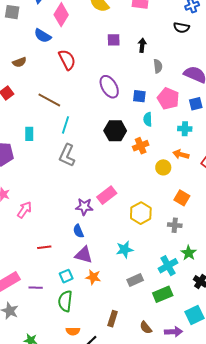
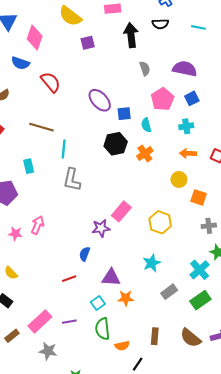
purple square: (114, 40) -> (88, 43), moved
black arrow: (142, 45) -> (131, 35), moved, size x1.6
blue square: (139, 96) -> (124, 114), moved
pink pentagon: (168, 99) -> (163, 99), turned 30
yellow circle: (163, 167) -> (179, 179), moved
pink arrow: (24, 210) -> (38, 225), moved
gray cross: (175, 225) -> (209, 226), moved
blue semicircle: (78, 231) -> (85, 254), moved, turned 56
brown semicircle: (146, 328) -> (191, 338), size x1.5
orange semicircle: (73, 331) -> (122, 346), moved

